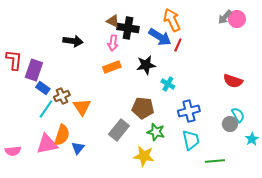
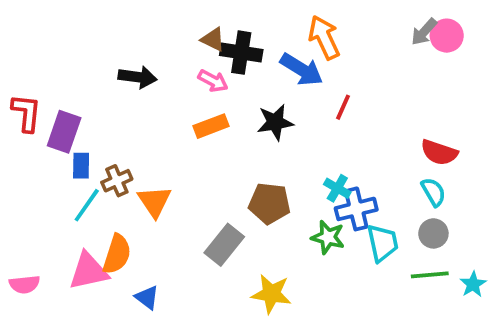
pink arrow: (113, 43) -> (213, 81), turned -70
red line: (178, 45) -> (343, 107), moved
cyan cross: (168, 84) -> (337, 188), moved
blue rectangle: (43, 88) -> (81, 166), turned 56
cyan semicircle: (238, 115) -> (433, 192), moved
green star: (156, 132) -> (328, 237), moved
cyan star: (252, 139) -> (473, 284), moved
cyan trapezoid: (191, 140) -> (383, 243), moved
blue triangle: (78, 148) -> (147, 298), moved, turned -32
green line: (215, 161) -> (430, 275), moved

